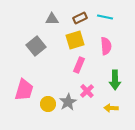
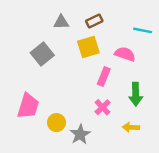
cyan line: (105, 17) -> (143, 30), moved
pink semicircle: (106, 46) -> (125, 54), turned -66
pink rectangle: (79, 65) -> (104, 76), moved
gray star: (68, 102) -> (80, 134), moved

